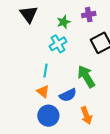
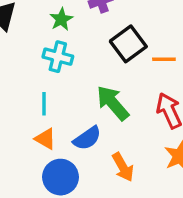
cyan cross: (58, 44) -> (58, 57), turned -36

